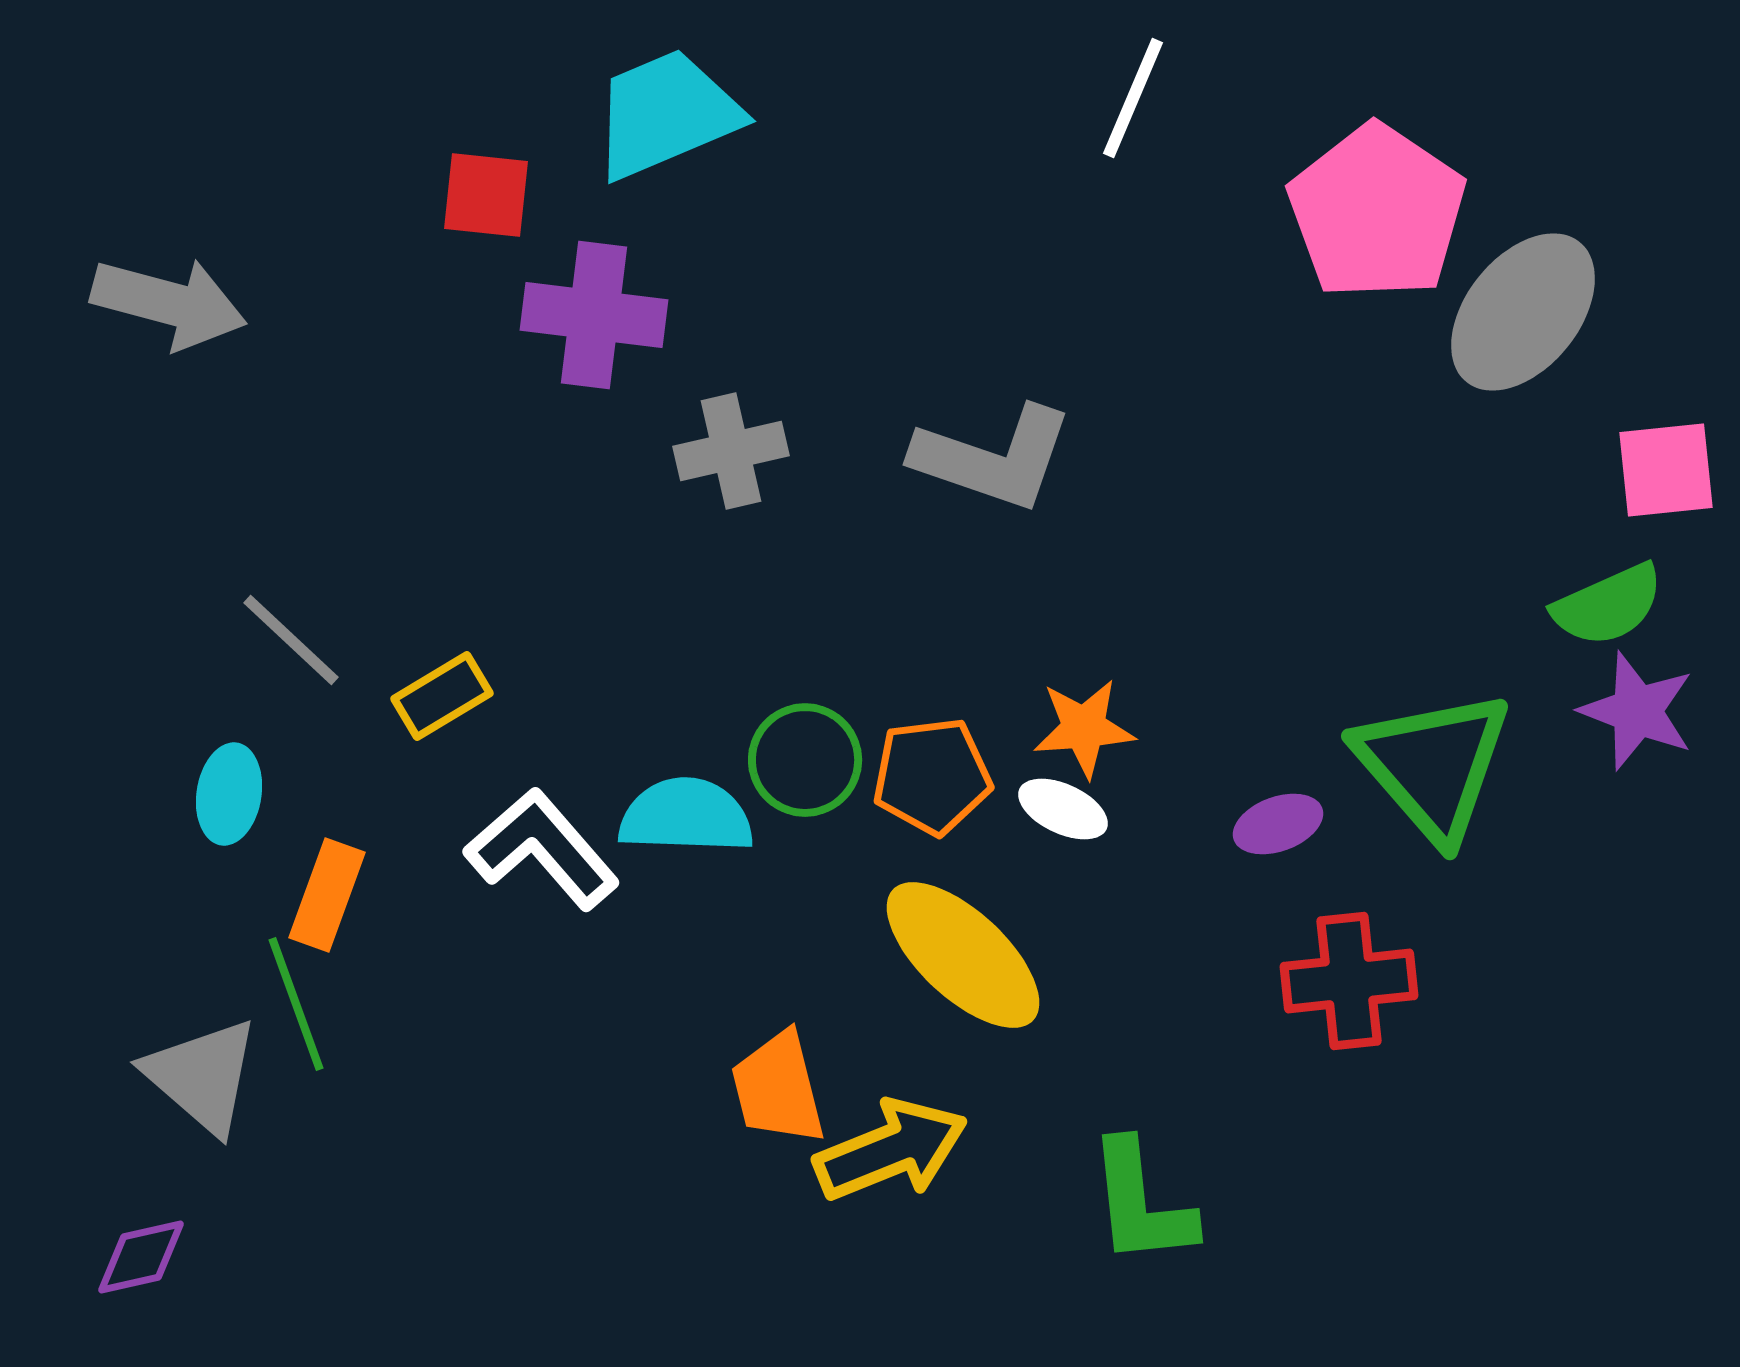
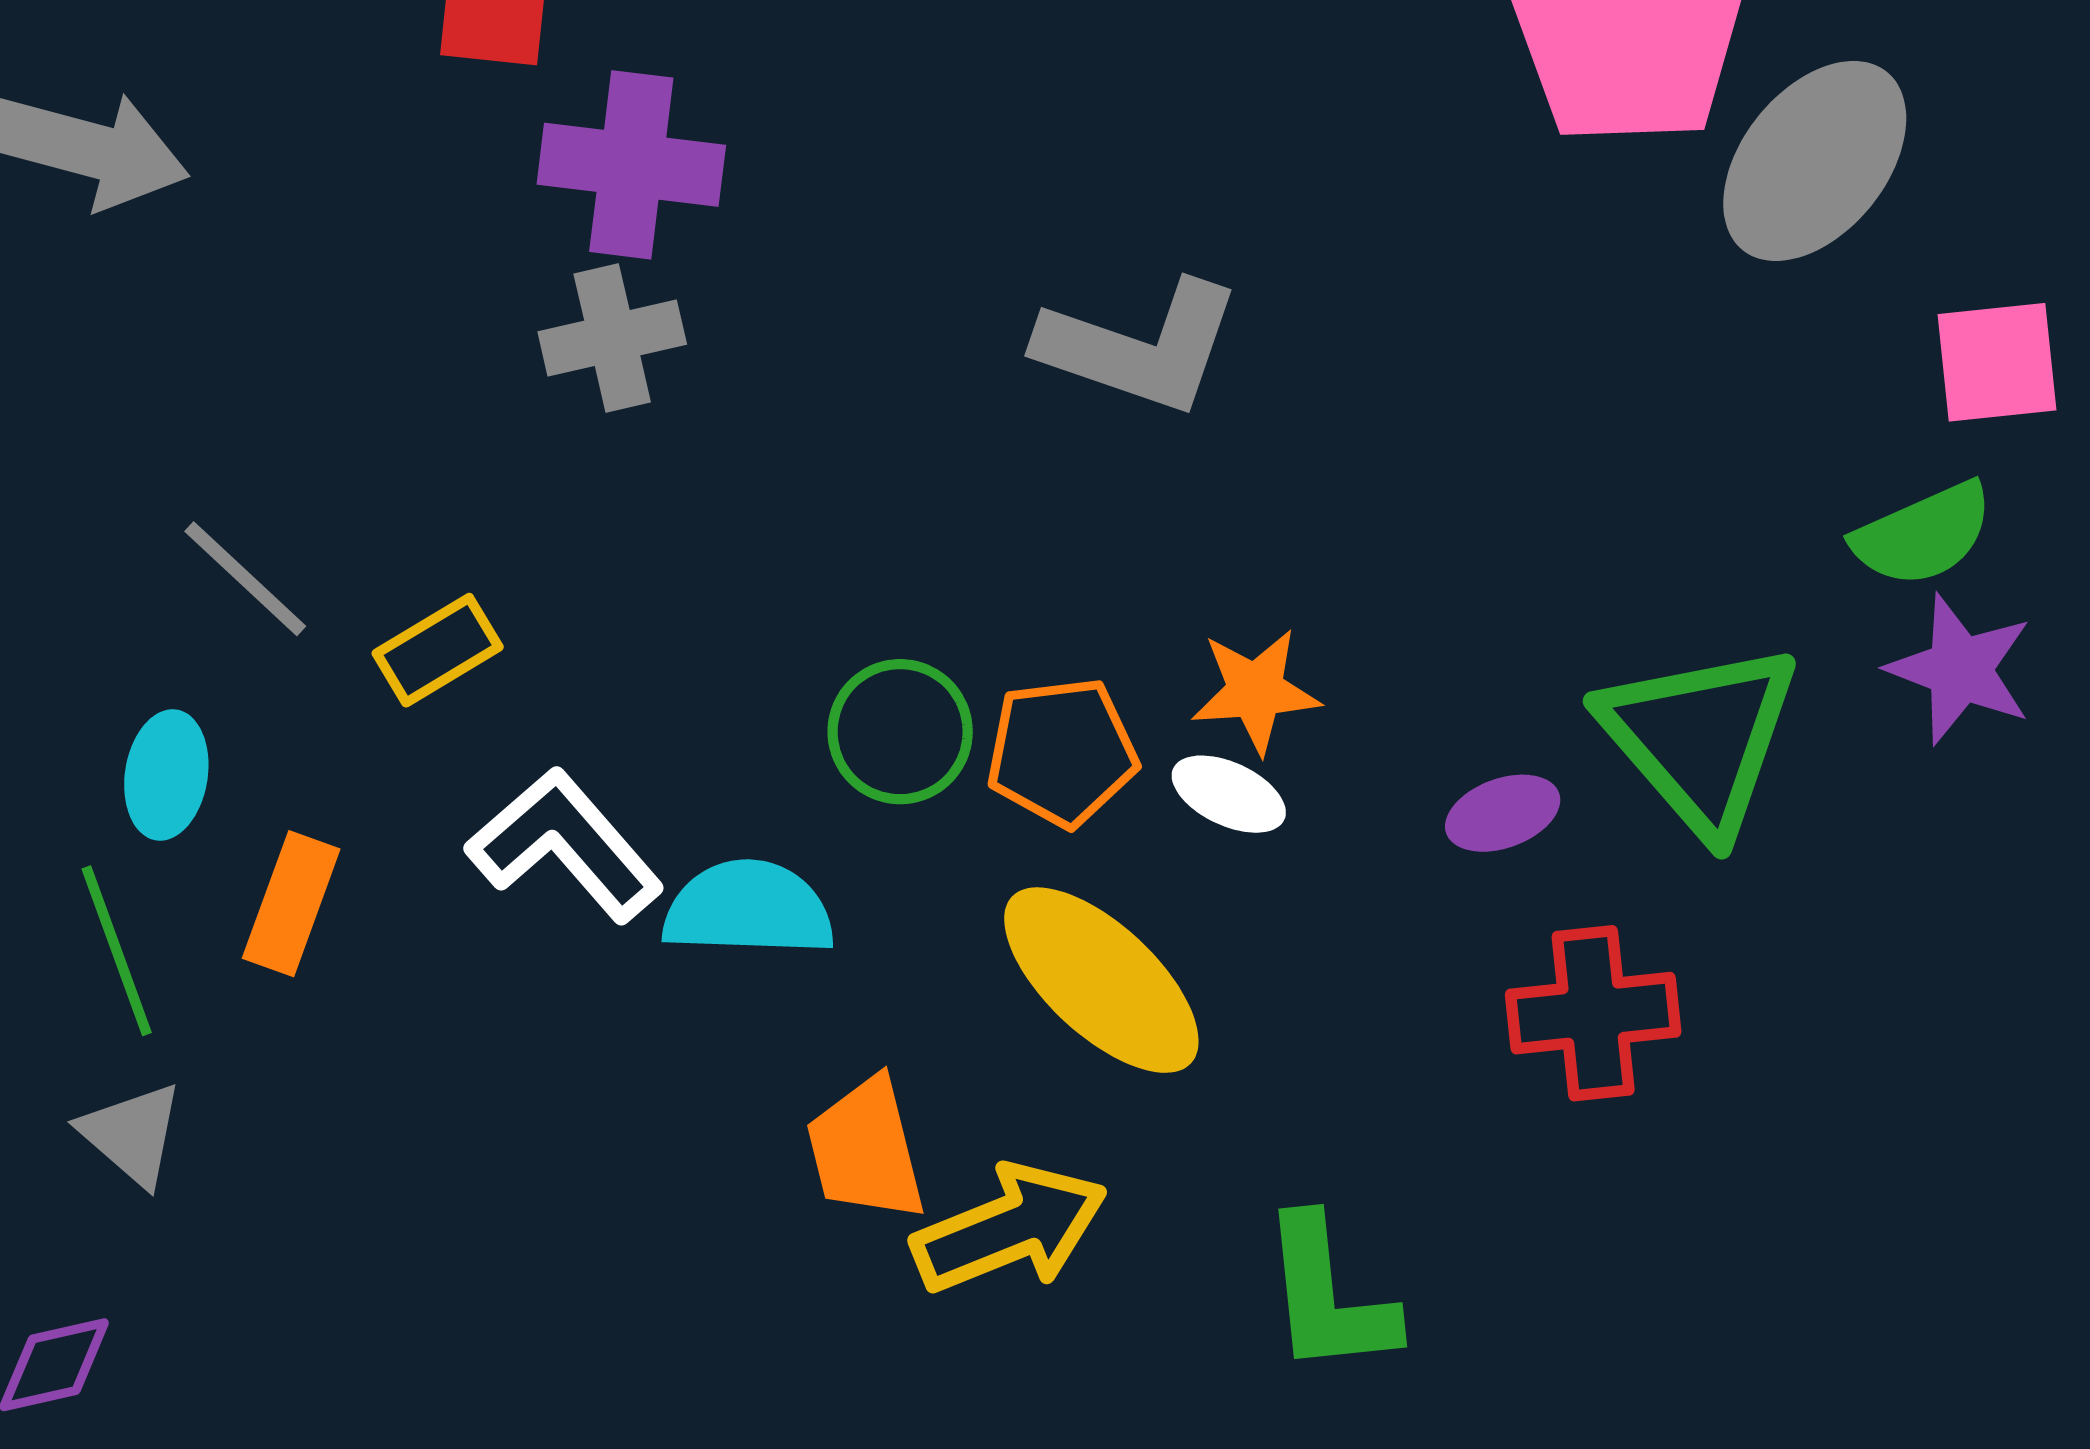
gray cross: (731, 451) -> (612, 338), moved
cyan semicircle: (686, 816) -> (748, 909), moved
green line: (296, 1004) -> (117, 951), moved
gray triangle: (202, 1076) -> (132, 1134), size x0.7

